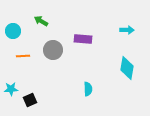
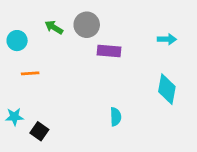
gray circle: (53, 50) -> (87, 25), moved
black square: (30, 100) -> (39, 131), turned -32

